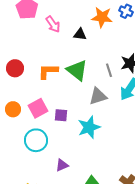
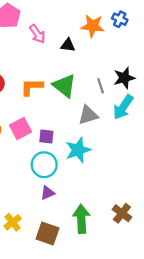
cyan circle: (36, 140) -> (44, 165), moved

